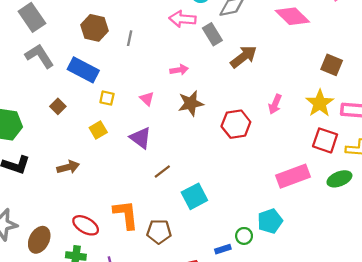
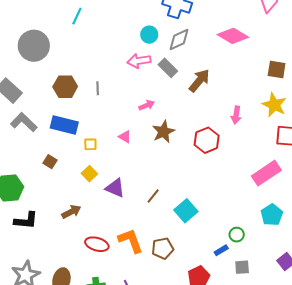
purple triangle: (141, 138) -> (115, 188), moved
cyan pentagon: (270, 221) -> (272, 215), moved
red ellipse: (86, 225) -> (97, 244), moved

